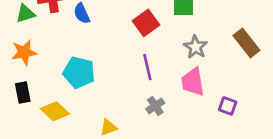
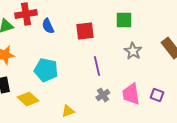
red square: (146, 23) -> (85, 31), moved, turned 30
pink trapezoid: (193, 82) -> (131, 94), moved

